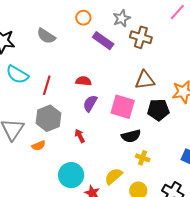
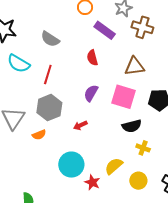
gray semicircle: (46, 36) -> (50, 39), moved
brown triangle: (145, 80) -> (134, 66), moved
red semicircle: (84, 81) -> (92, 58), moved, turned -112
red arrow: (80, 136) -> (80, 125), turned -88

